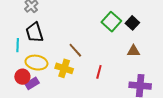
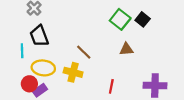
brown triangle: (133, 51) -> (126, 49), moved
red line: (99, 72) -> (111, 86), moved

